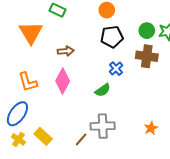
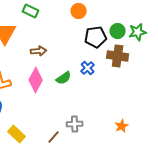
black pentagon: (112, 37) -> (96, 37), moved
green semicircle: (103, 90) -> (64, 78), moved
gray cross: (103, 126) -> (75, 124), size x0.7

